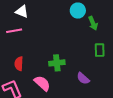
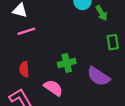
pink line: (14, 31) -> (26, 31), moved
purple semicircle: (83, 78) -> (98, 76), size x1.5

